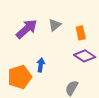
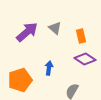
gray triangle: (55, 25) -> (55, 28), turned -40
blue arrow: (41, 65) -> (49, 68), moved

